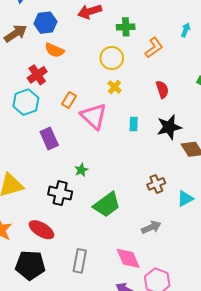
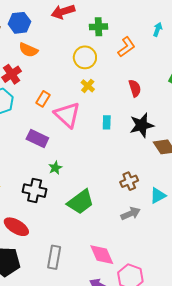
purple rectangle: (49, 139) -> (37, 139), moved, turned -40
gray arrow: (151, 227) -> (131, 214), moved

